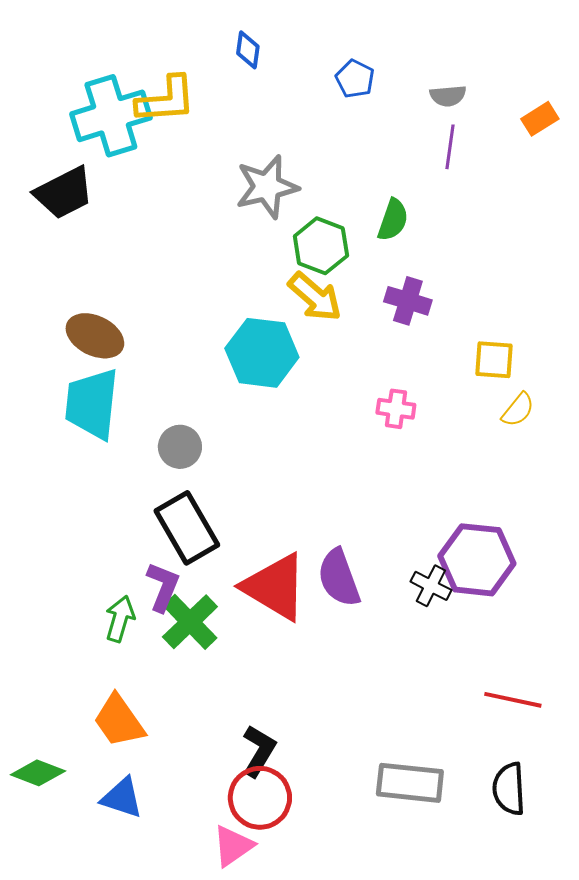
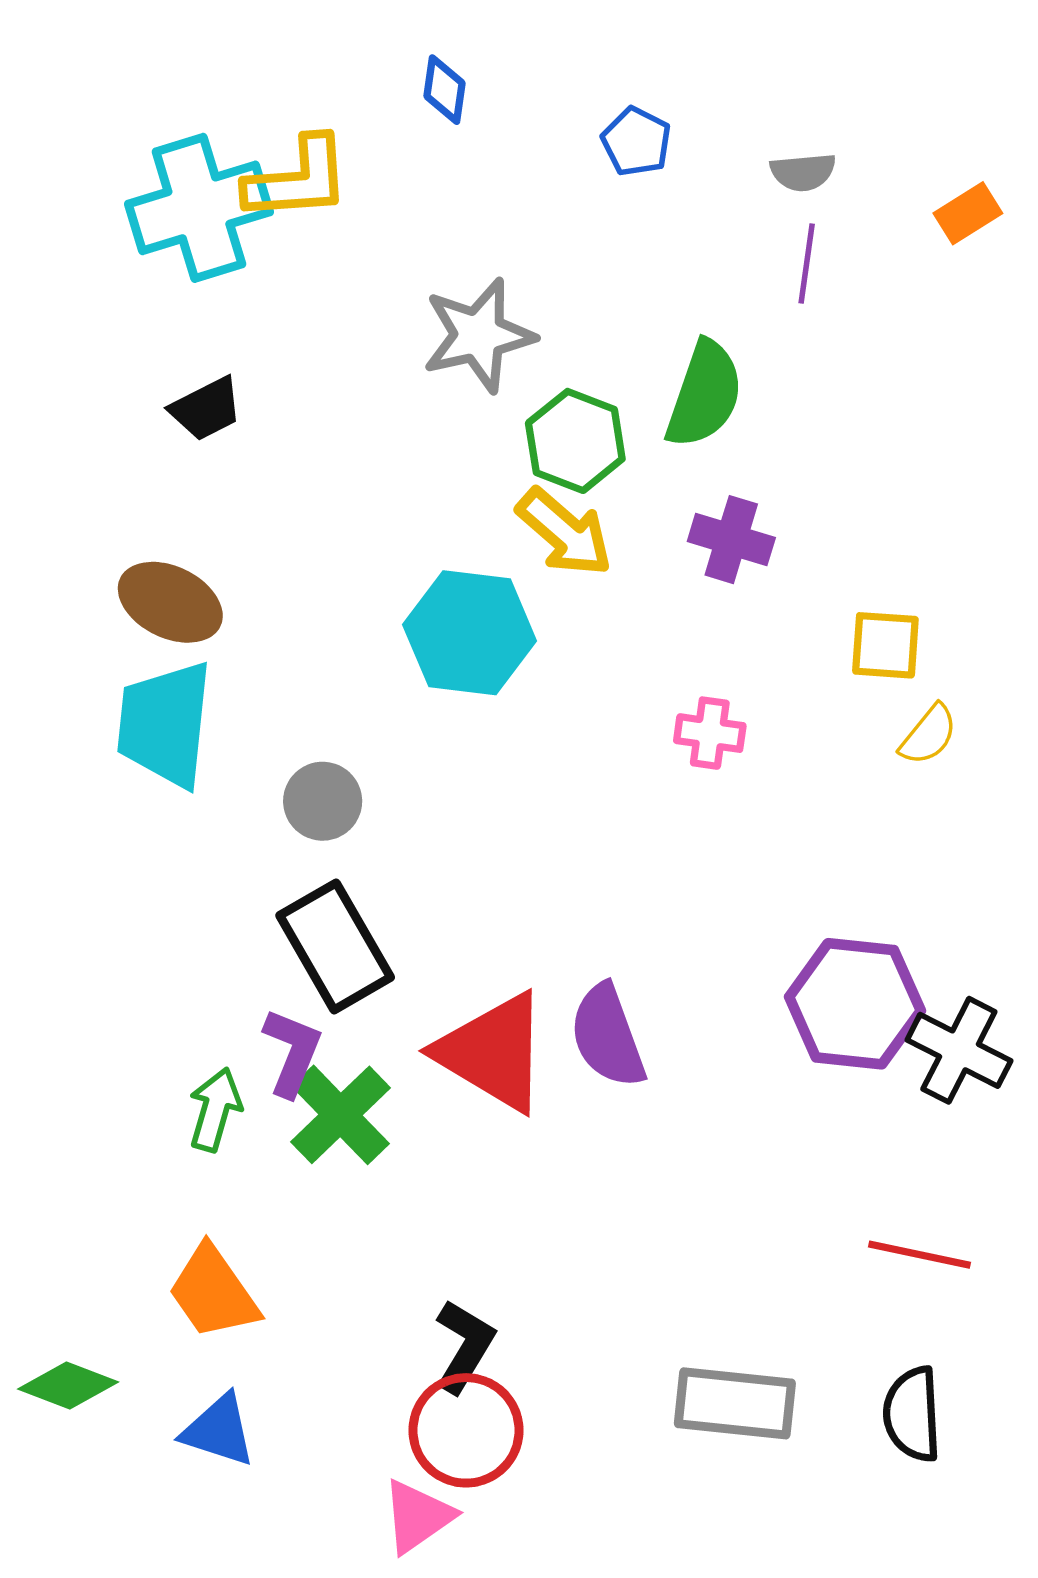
black trapezoid: (64, 193) -> (206, 409), moved, size x0.7
green semicircle: (393, 220) -> (704, 394), size x1.4
black cross: (431, 586) -> (959, 1050), moved, size x1.4

